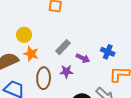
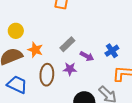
yellow circle: (24, 35) -> (16, 31), moved
blue cross: (108, 52) -> (112, 51), turned 32

